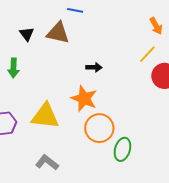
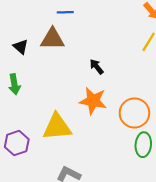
black arrow: (94, 67) -> (97, 67), turned -119
orange circle: (99, 128) -> (134, 113), moved

